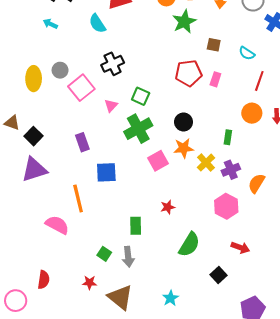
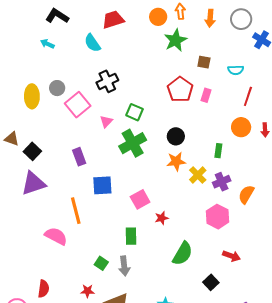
cyan semicircle: (247, 53) -> (236, 70), turned -35
red pentagon: (189, 73) -> (180, 89), turned -30
pink square: (158, 161) -> (140, 199), moved

